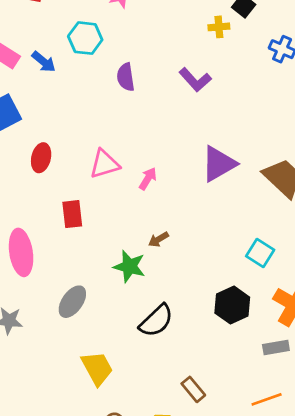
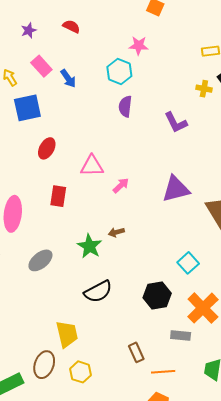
cyan hexagon: (85, 38) -> (119, 71), moved
yellow trapezoid: (97, 368) -> (67, 334), moved
brown rectangle: (193, 389) -> (136, 352), moved

